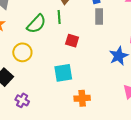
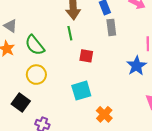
green semicircle: (36, 24) -> (35, 45), moved, turned 105
orange cross: (82, 98) -> (104, 114), turned -35

